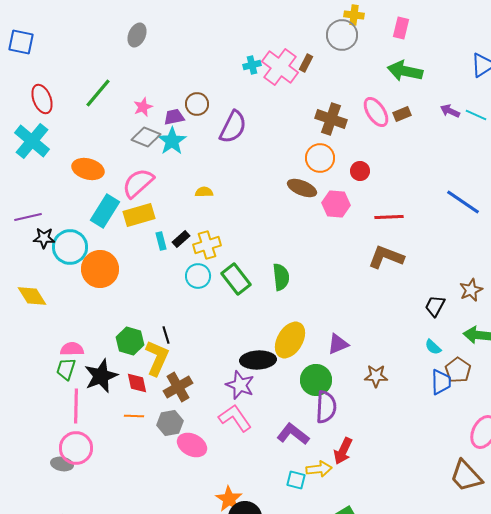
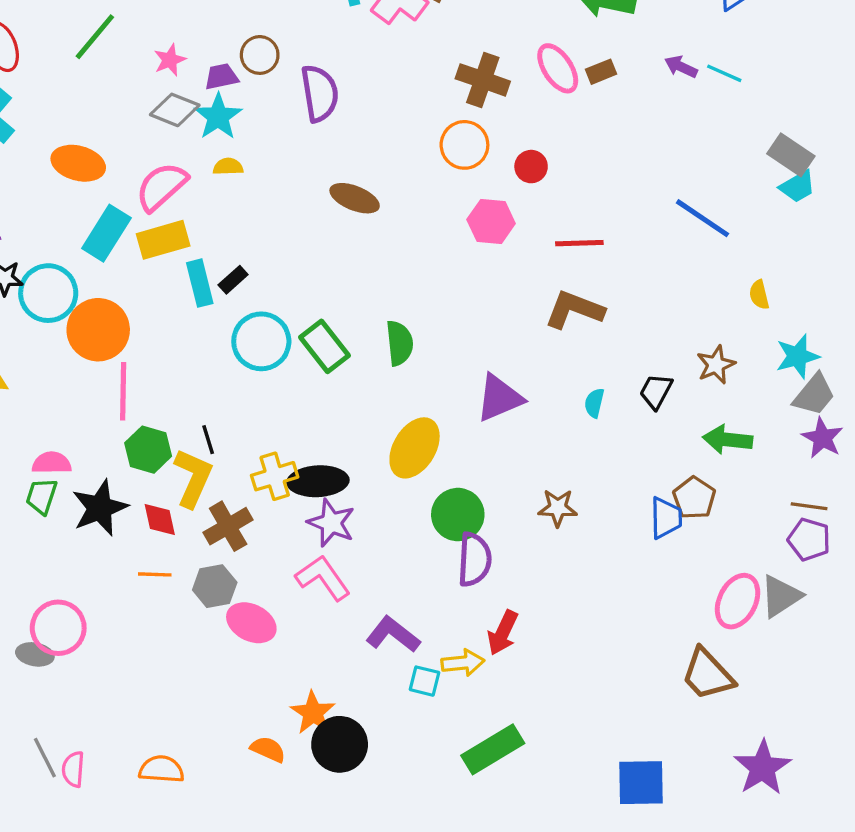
purple semicircle: (233, 127) -> (320, 93), turned -36
brown ellipse: (302, 188) -> (355, 198), moved
yellow semicircle: (204, 192) -> (228, 167), moved
cyan rectangle: (161, 241) -> (200, 283), size x1.5
yellow cross: (207, 245) -> (275, 476), moved
cyan circle: (198, 276) -> (261, 341), size x1.4
purple triangle: (338, 344) -> (499, 398), moved, size x1.4
cyan semicircle: (433, 347) -> (594, 403), moved, turned 60
black ellipse: (258, 360) -> (318, 481), moved
pink line: (76, 406) -> (123, 391), moved
purple L-shape: (293, 434) -> (393, 634), moved

